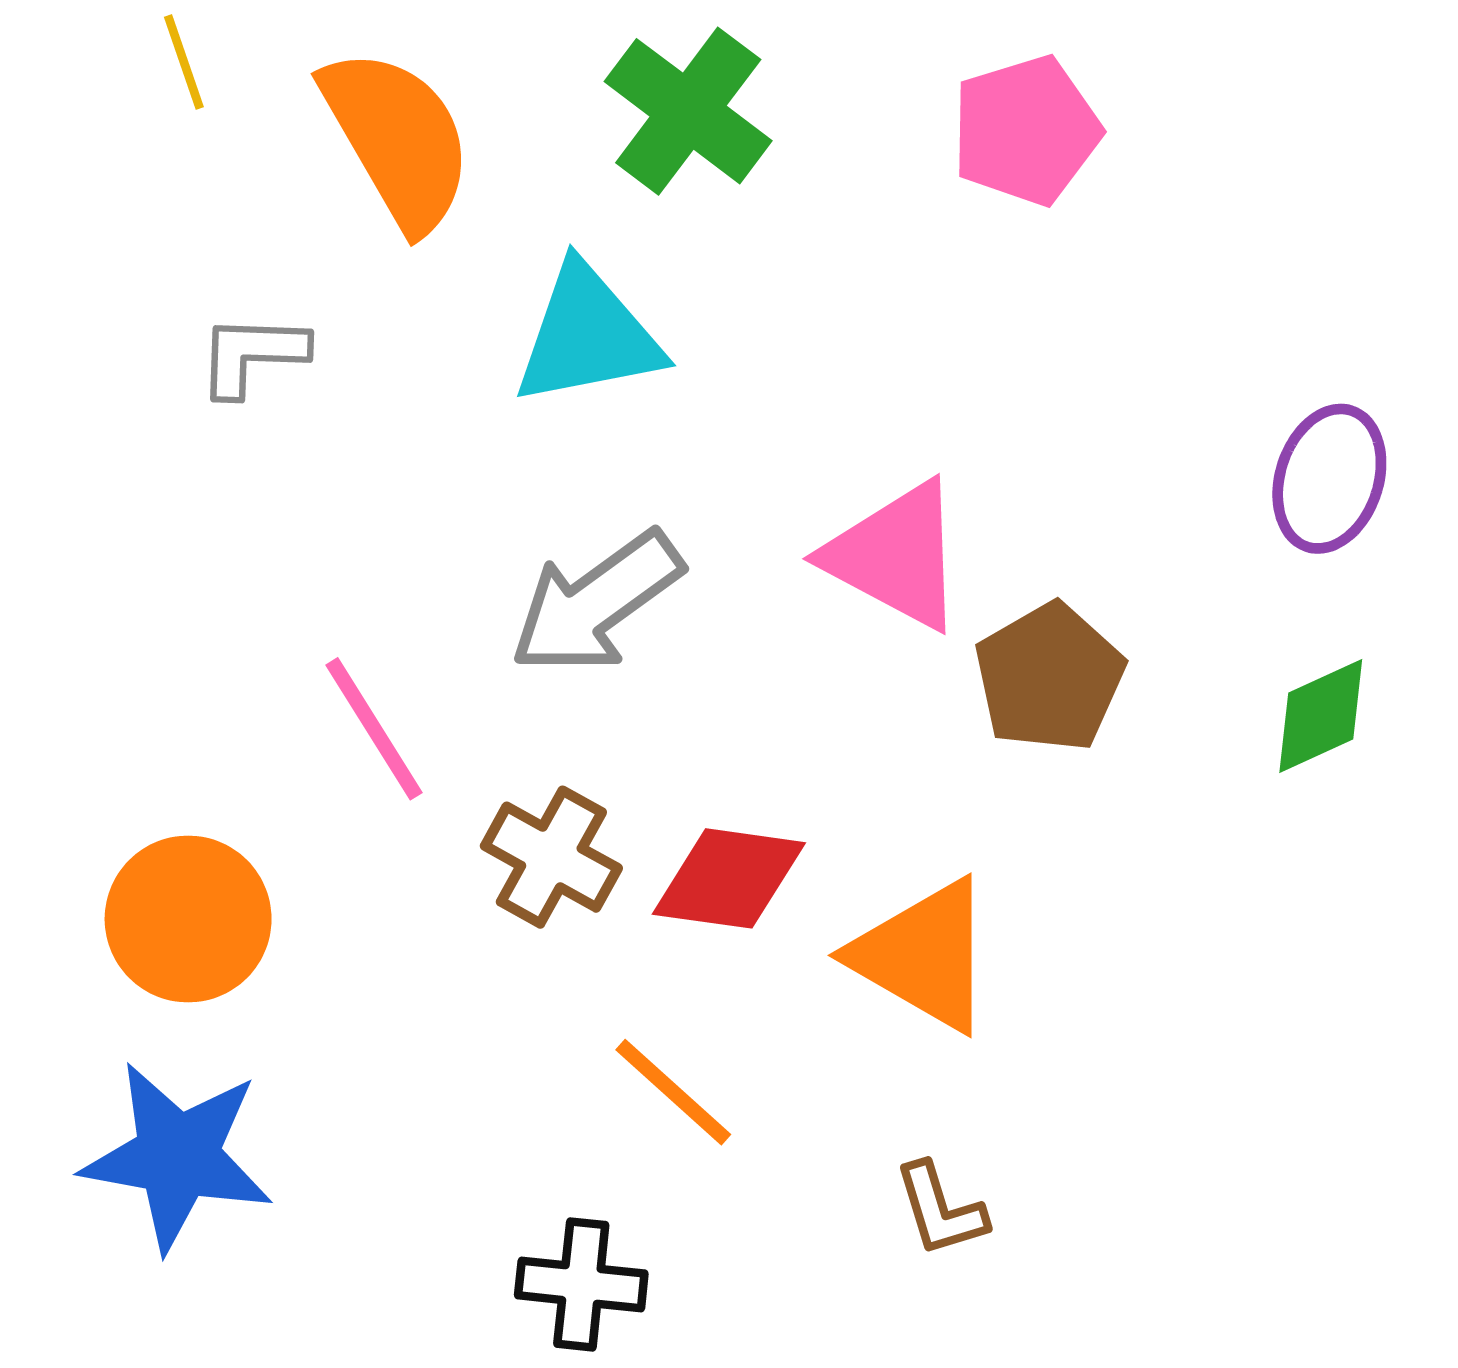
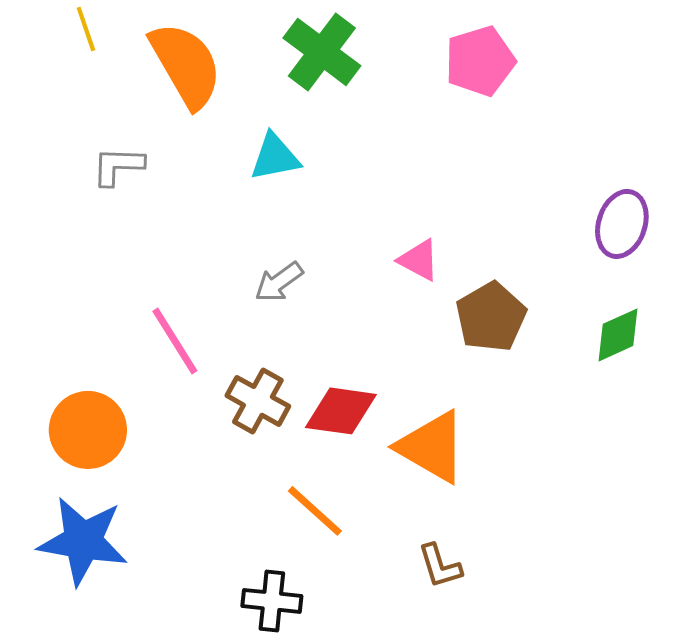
cyan triangle: (588, 336) -> (275, 157), size x0.7
pink triangle: (895, 556) -> (419, 260), size x0.6
gray arrow: (596, 603) -> (279, 282), size x0.6

